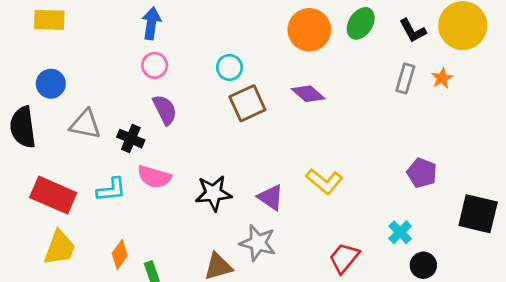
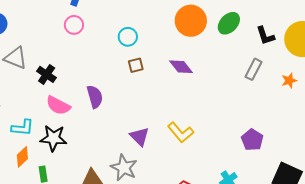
orange star: (442, 78) -> (289, 81), moved
brown square: (247, 103) -> (136, 65), size x0.6
purple semicircle: (165, 110) -> (95, 97), moved
cyan L-shape: (111, 190) -> (23, 128), moved
black star: (213, 193) -> (53, 138), moved

